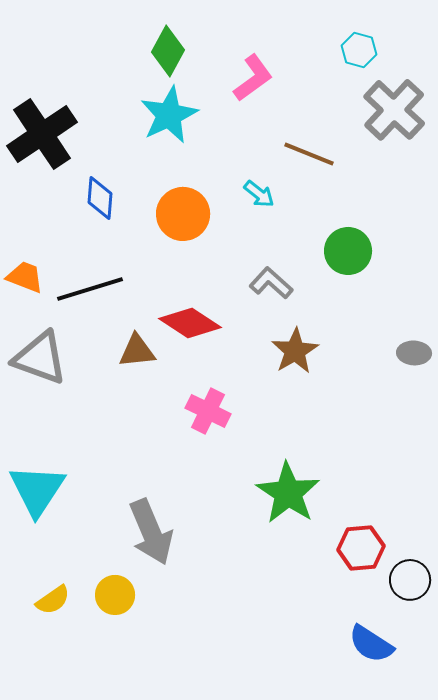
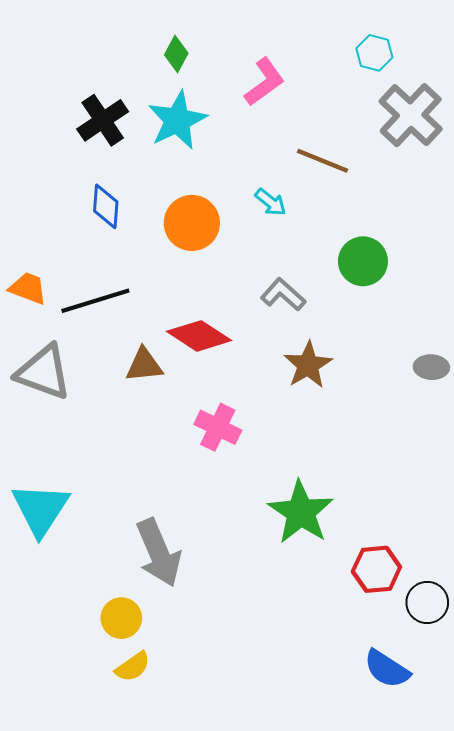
green diamond: (168, 51) -> (176, 54), size x0.7
black cross: (42, 134) -> (103, 120), moved, size x0.7
yellow semicircle: (53, 600) -> (133, 667), moved

